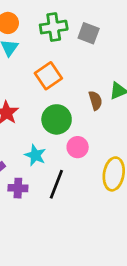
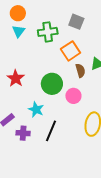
green cross: (54, 27) -> (48, 32), moved
orange square: (48, 76) -> (71, 51), moved
pink circle: (78, 147) -> (73, 96), moved

